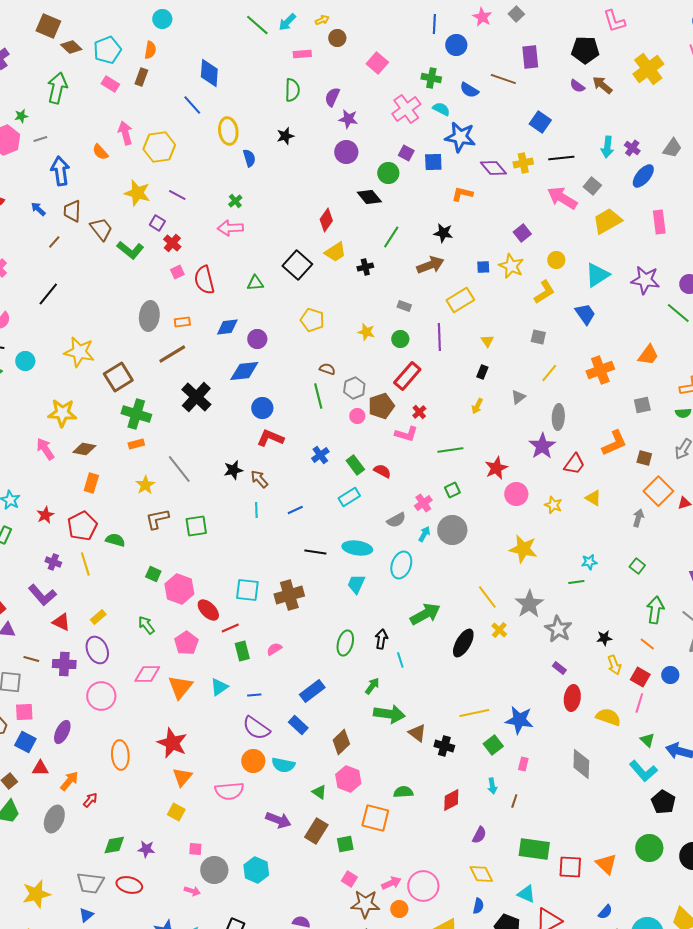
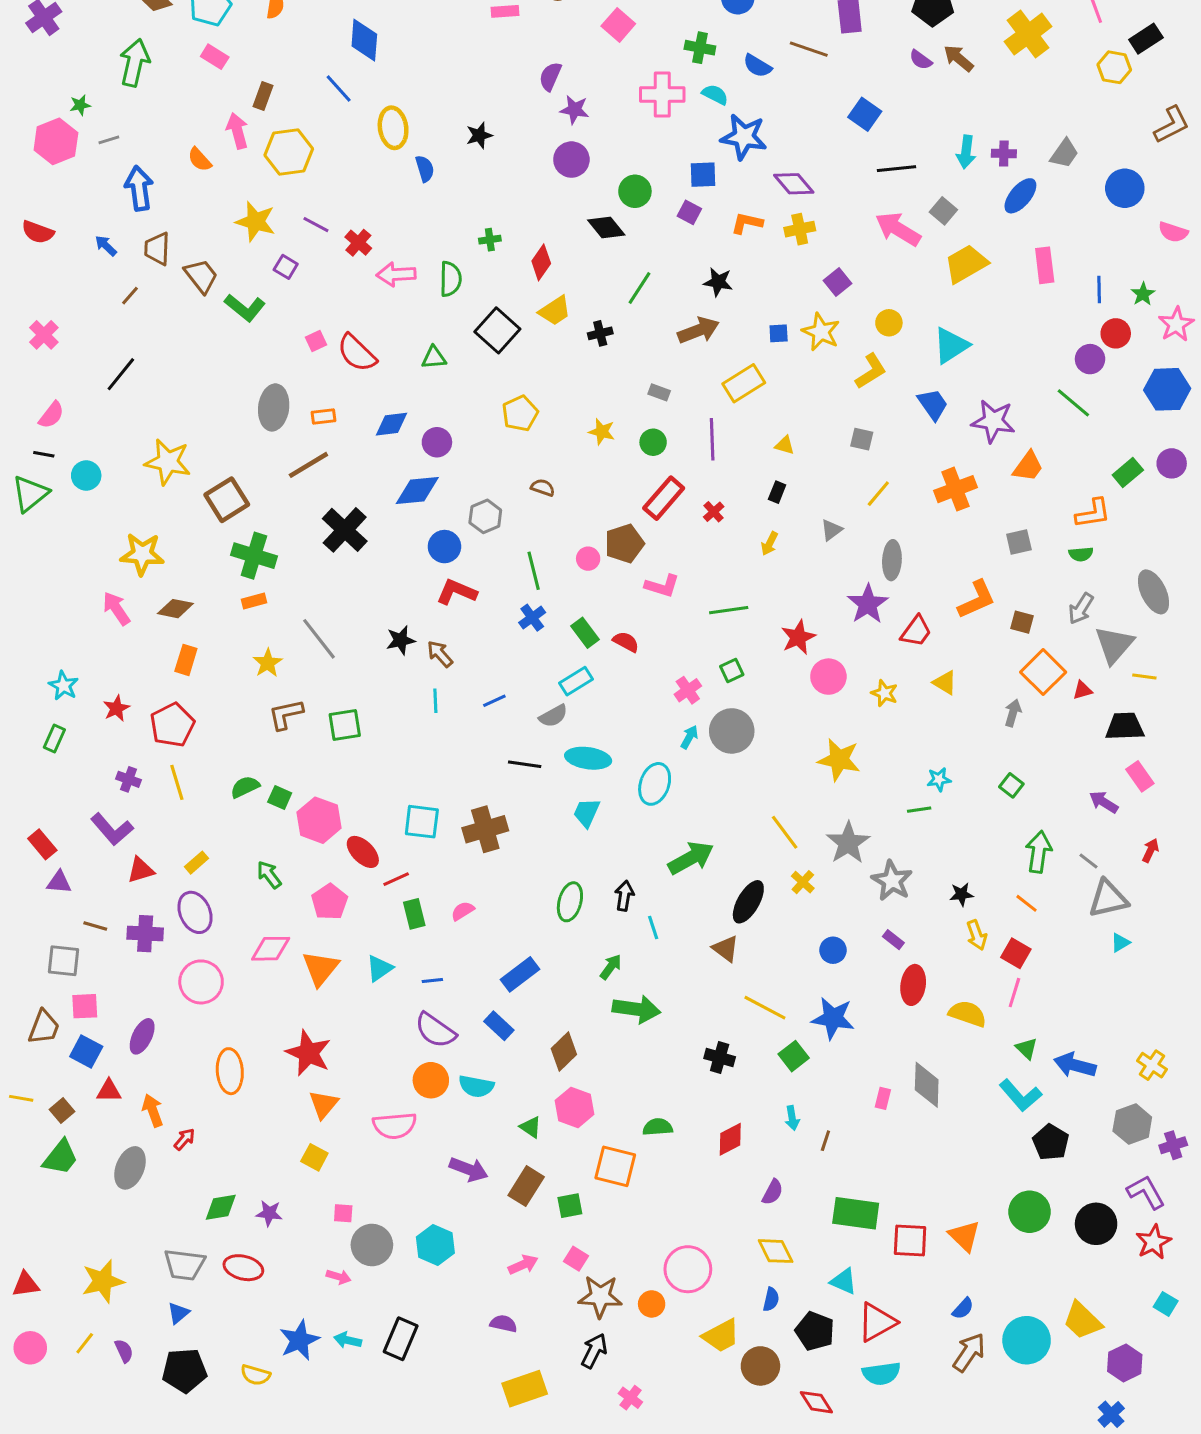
brown rectangle: (141, 77) -> (263, 96), moved
green semicircle: (292, 90) -> (451, 279), moved
pink cross: (406, 109) -> (662, 95), turned 36
purple cross: (632, 148) -> (1004, 153), turned -35
purple square: (406, 153) -> (689, 212), moved
yellow cross: (523, 163) -> (800, 229), moved
green cross: (235, 201) -> (490, 240), moved, turned 32
red cross: (172, 243) -> (358, 243), moved
red semicircle: (204, 280) -> (357, 353), turned -32
purple star: (645, 280) -> (993, 421), moved
yellow pentagon: (312, 320) -> (520, 414), turned 30
yellow triangle: (487, 341) -> (785, 445), turned -40
gray hexagon: (354, 388) -> (485, 516), moved
green line: (318, 396) -> (534, 571), moved
red cross: (419, 412) -> (714, 512), moved
gray semicircle: (396, 520) -> (553, 716), moved
green semicircle: (115, 540) -> (245, 787), moved, turned -42
red triangle: (61, 622) -> (141, 870), turned -42
blue circle: (670, 675) -> (833, 950), moved
yellow line: (474, 713) -> (765, 1008), turned 40
brown triangle: (417, 733) -> (726, 949), moved
pink rectangle: (523, 764) -> (883, 1098), moved
orange arrow: (69, 781) -> (153, 1110), turned -60
pink arrow: (391, 883) -> (523, 1265), moved

